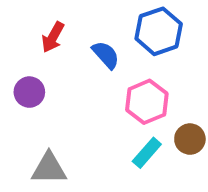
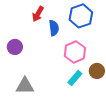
red arrow: (53, 37) -> (38, 14), moved
blue semicircle: (106, 55) -> (54, 28), turned 35

